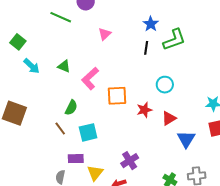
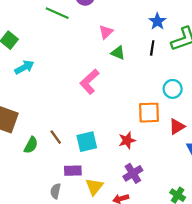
cyan arrow: (32, 66) -> (24, 67), turned -72
green triangle: (64, 66) -> (118, 53), moved
orange square: (117, 96) -> (149, 113), moved
green semicircle: (71, 108) -> (31, 145), moved
red star: (144, 110) -> (127, 140), moved

